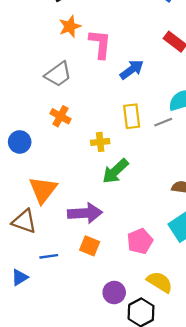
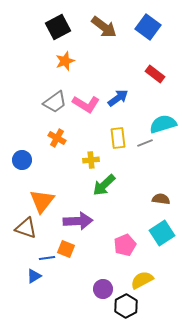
pink L-shape: (100, 44) -> (86, 104), moved, turned 116
orange square: (90, 246) -> (66, 249), moved
blue triangle: (20, 277) -> (34, 276), moved
yellow semicircle: (160, 282) -> (142, 280), turned -60

